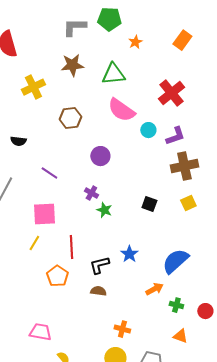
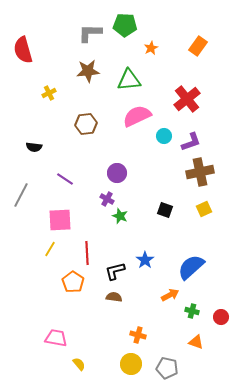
yellow cross: (33, 87) -> (49, 93), size x0.6
pink semicircle: (121, 110) -> (137, 116), turned 120
purple circle: (100, 156) -> (117, 173), moved

